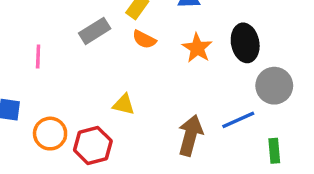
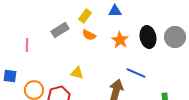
gray circle: (274, 86) -> (175, 37), moved
blue line: (238, 120) -> (136, 73), moved, turned 48

